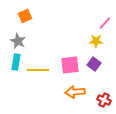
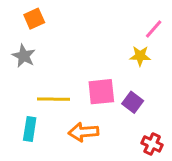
cyan rectangle: (16, 62) -> (30, 129), moved
purple square: (94, 64) -> (133, 102), moved
orange arrow: (75, 92) -> (83, 132), moved

